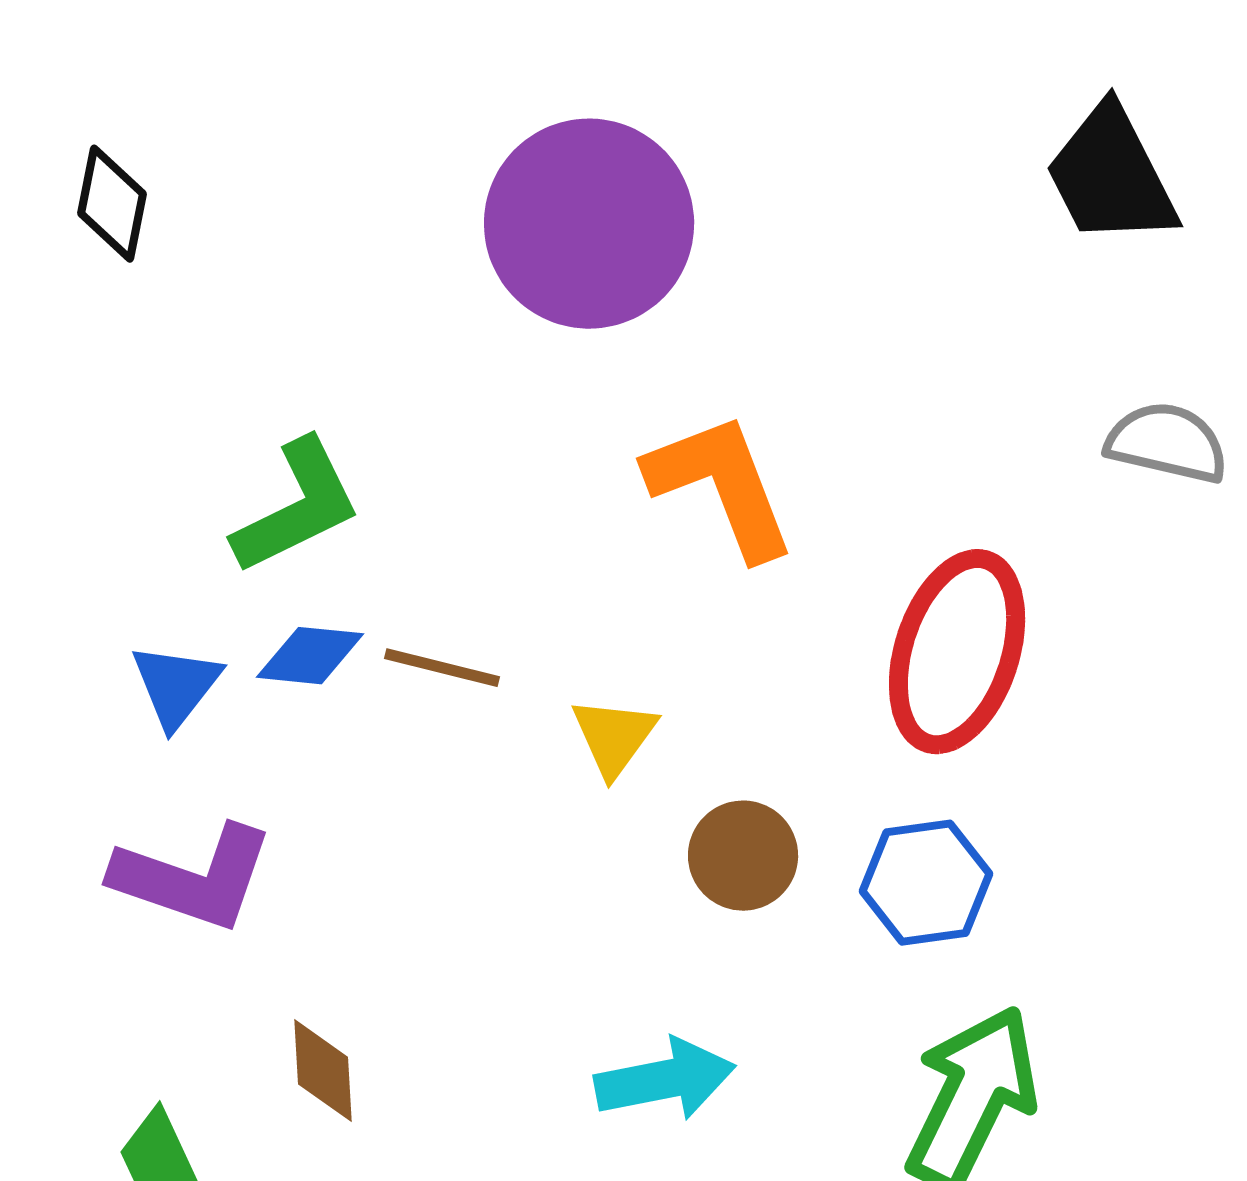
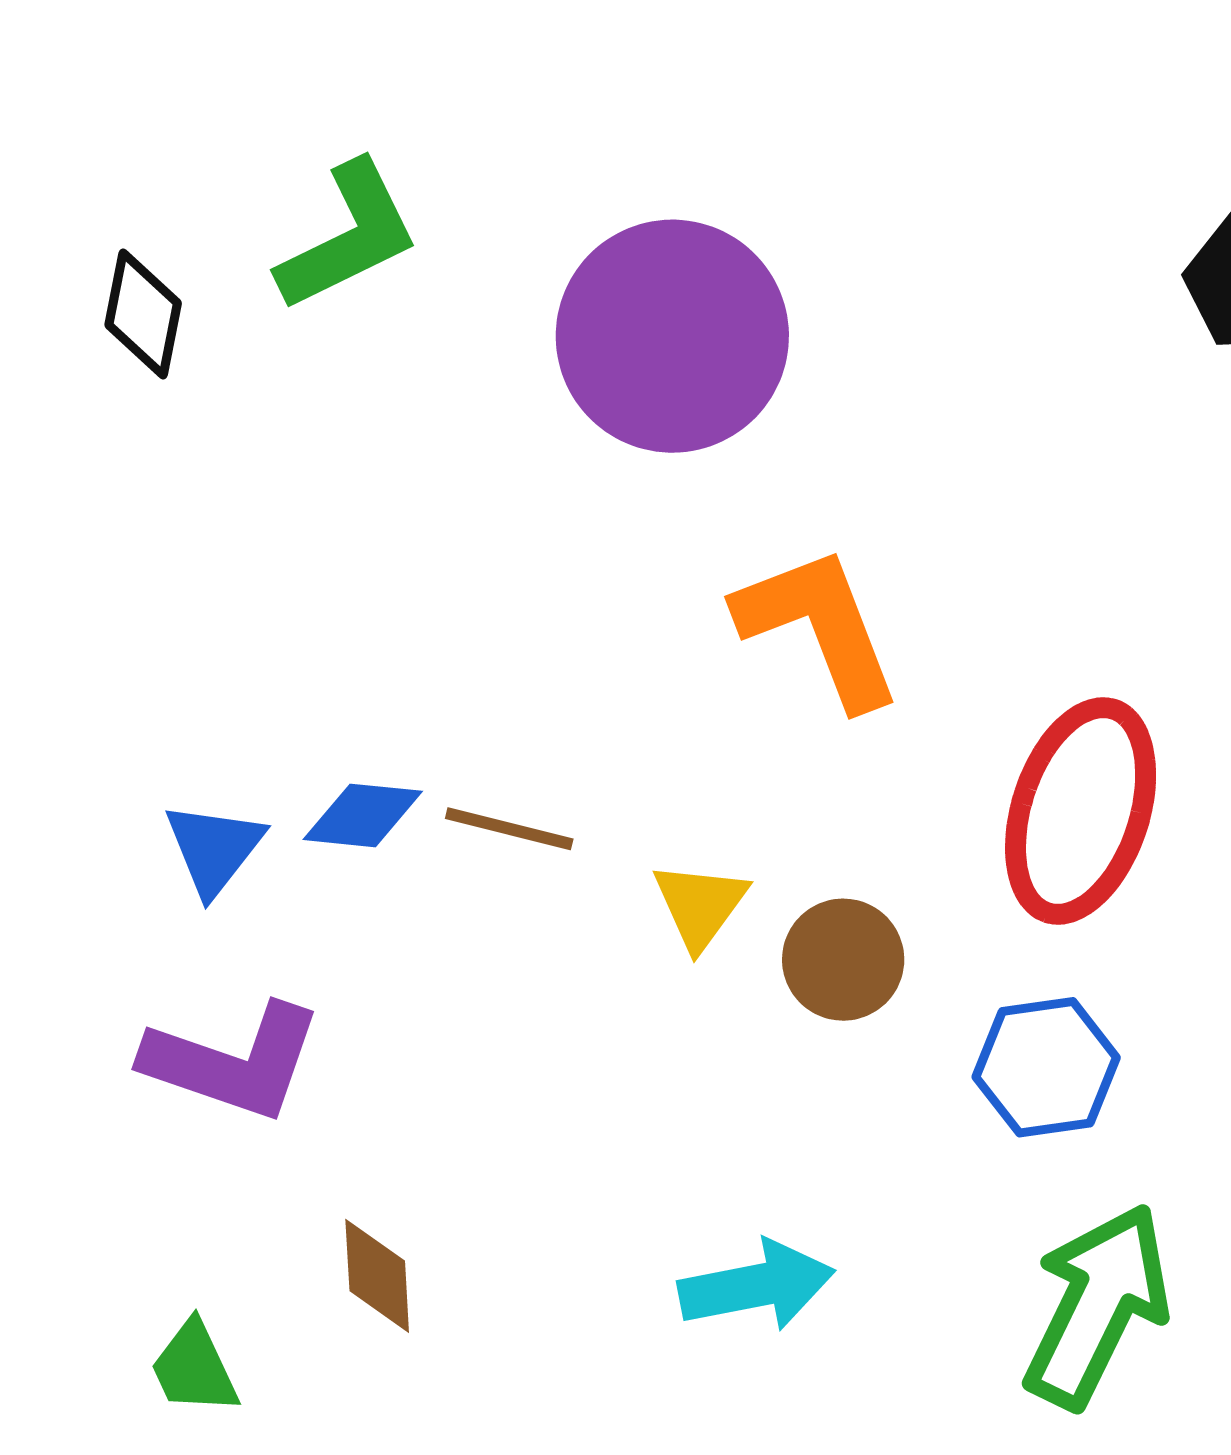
green L-shape: (297, 507) -> (348, 236), moved
brown circle: (743, 856) -> (843, 960), moved

